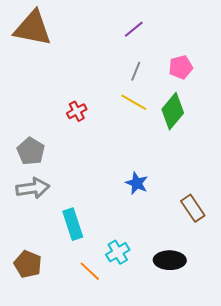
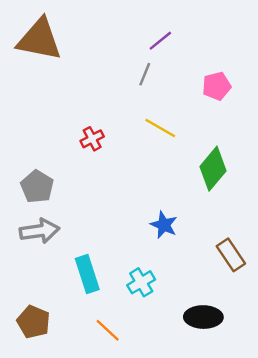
gray line: (136, 71) -> (145, 74), moved
green diamond: (173, 111) -> (213, 169), moved
cyan cross: (118, 252) -> (141, 282), moved

